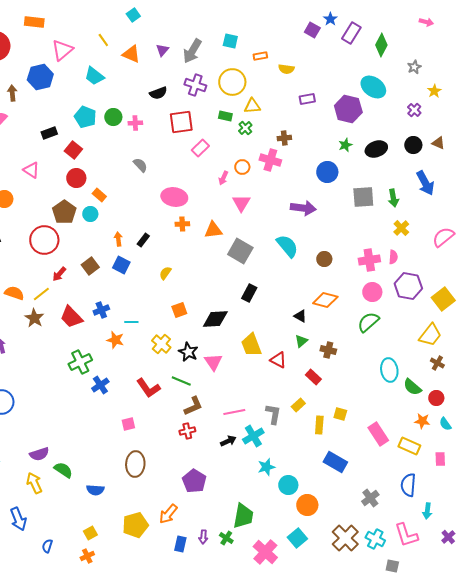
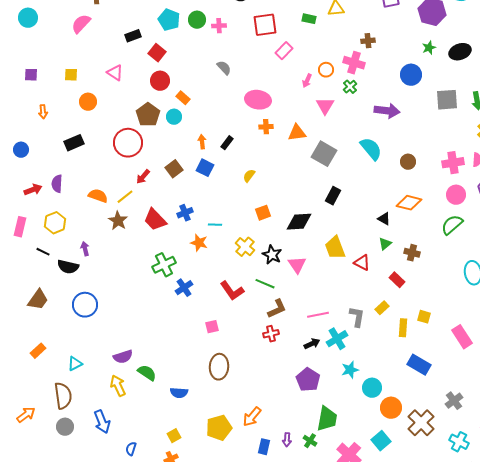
green cross: (245, 128) -> (350, 87), moved
purple pentagon: (194, 481) -> (308, 380), moved
brown cross: (345, 538) -> (421, 423), moved

